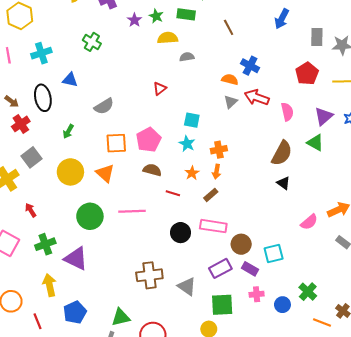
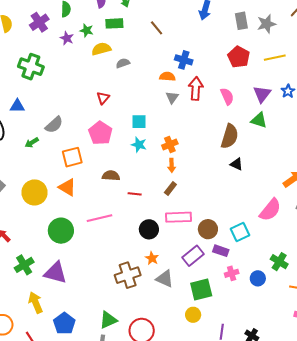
green cross: (92, 42) -> (31, 67), size x1.4
red arrow: (257, 97) -> (196, 89), turned 85
green arrow: (68, 131) -> (32, 143), moved, turned 40
pink pentagon: (148, 140) -> (100, 133), moved
orange star: (192, 173) -> (152, 258), moved
pink semicircle: (309, 222) -> (270, 210), moved, size x1.4

